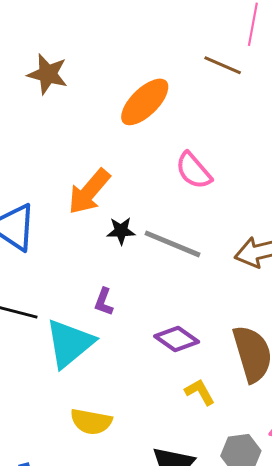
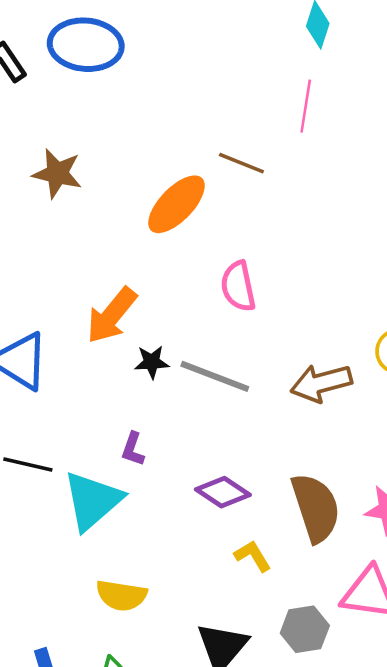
brown line: (223, 65) -> (241, 163), moved
pink semicircle: (194, 171) -> (238, 286), turned 30

